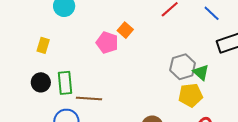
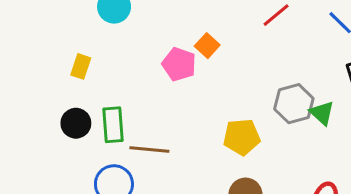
yellow pentagon: (191, 95) -> (242, 137), moved

